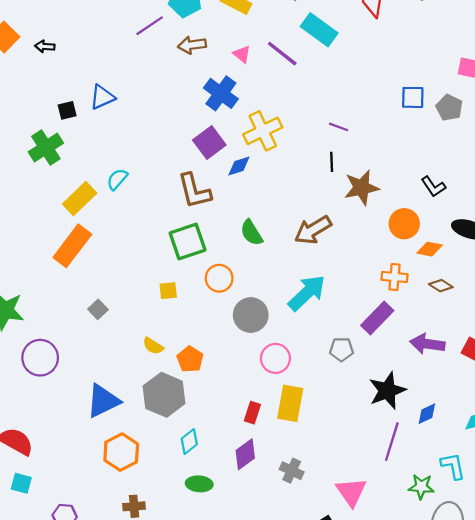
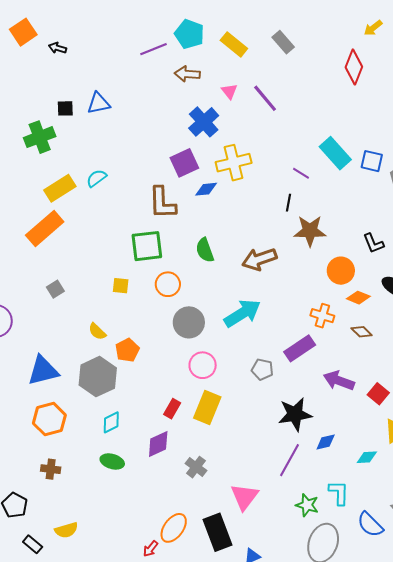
cyan rectangle: (319, 30) -> (335, 153), moved

